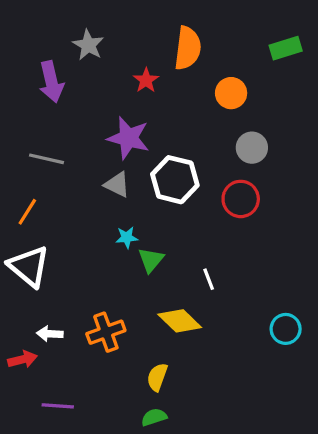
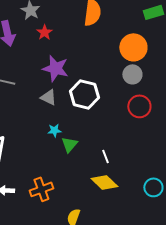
red star: (146, 80) -> (44, 32), moved
orange circle: (231, 93) -> (133, 47), moved, size x1.4
red circle: (241, 199) -> (139, 106), moved
yellow diamond: (180, 321) -> (104, 182), moved

